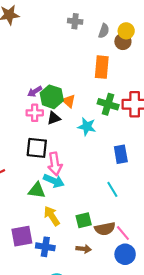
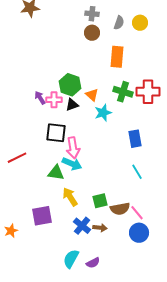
brown circle: (123, 41) -> (92, 33), moved
purple arrow: (35, 91) -> (40, 98), moved, turned 88
orange triangle: (69, 101) -> (92, 95), moved
cyan star: (87, 127) -> (103, 113), turned -30
cyan line: (112, 189) -> (137, 172), moved
blue cross: (45, 247) -> (82, 226), moved, turned 30

